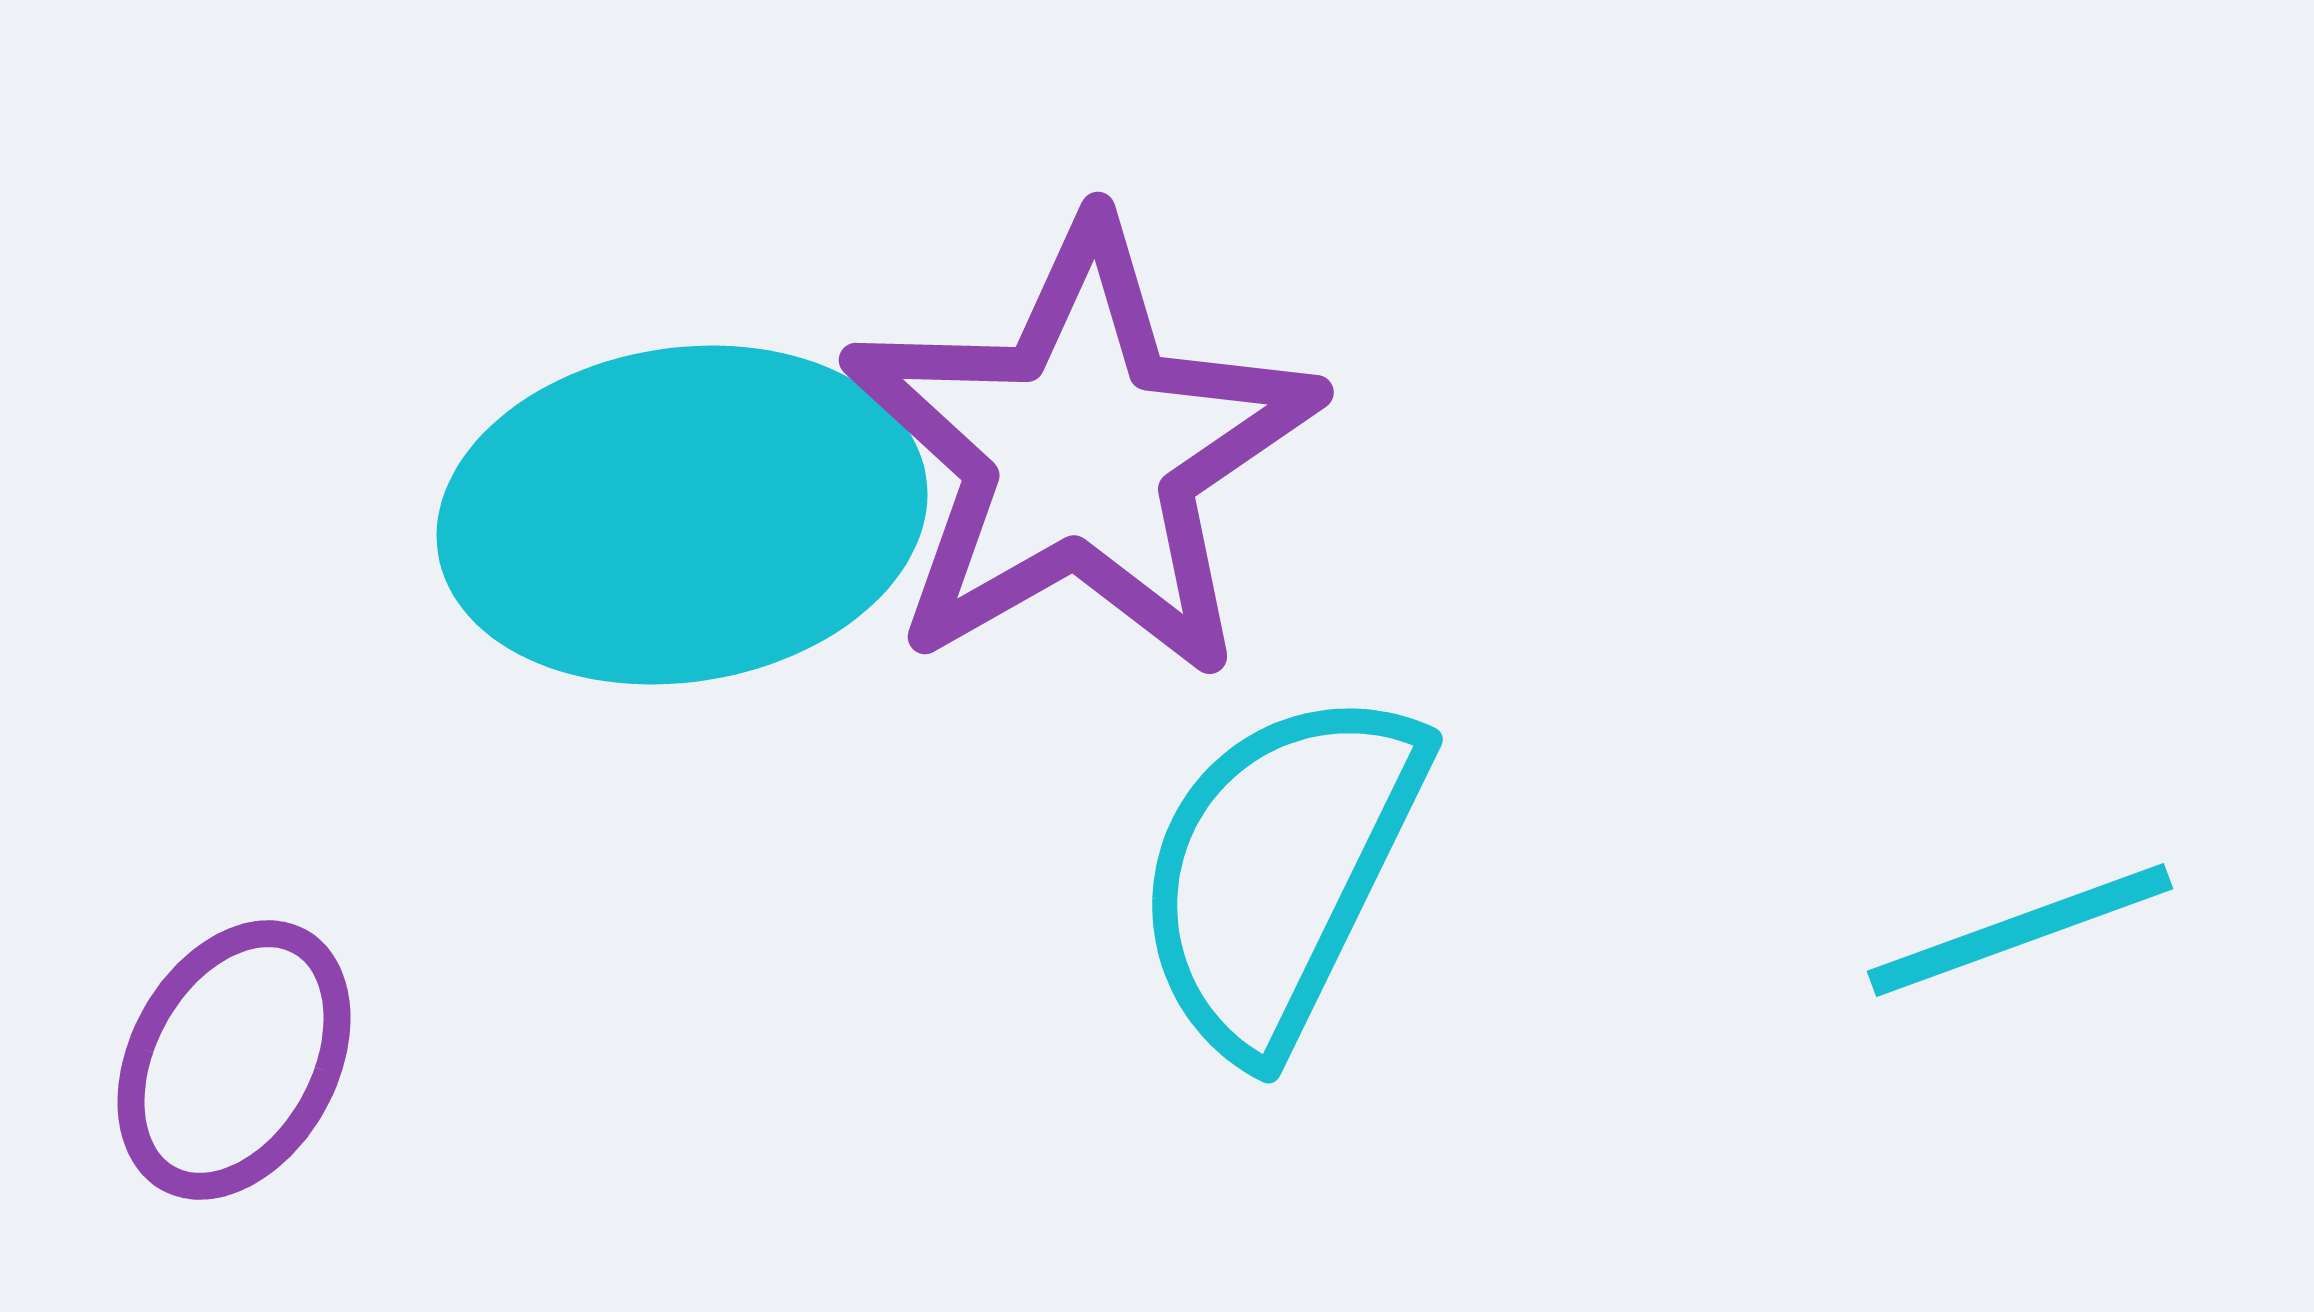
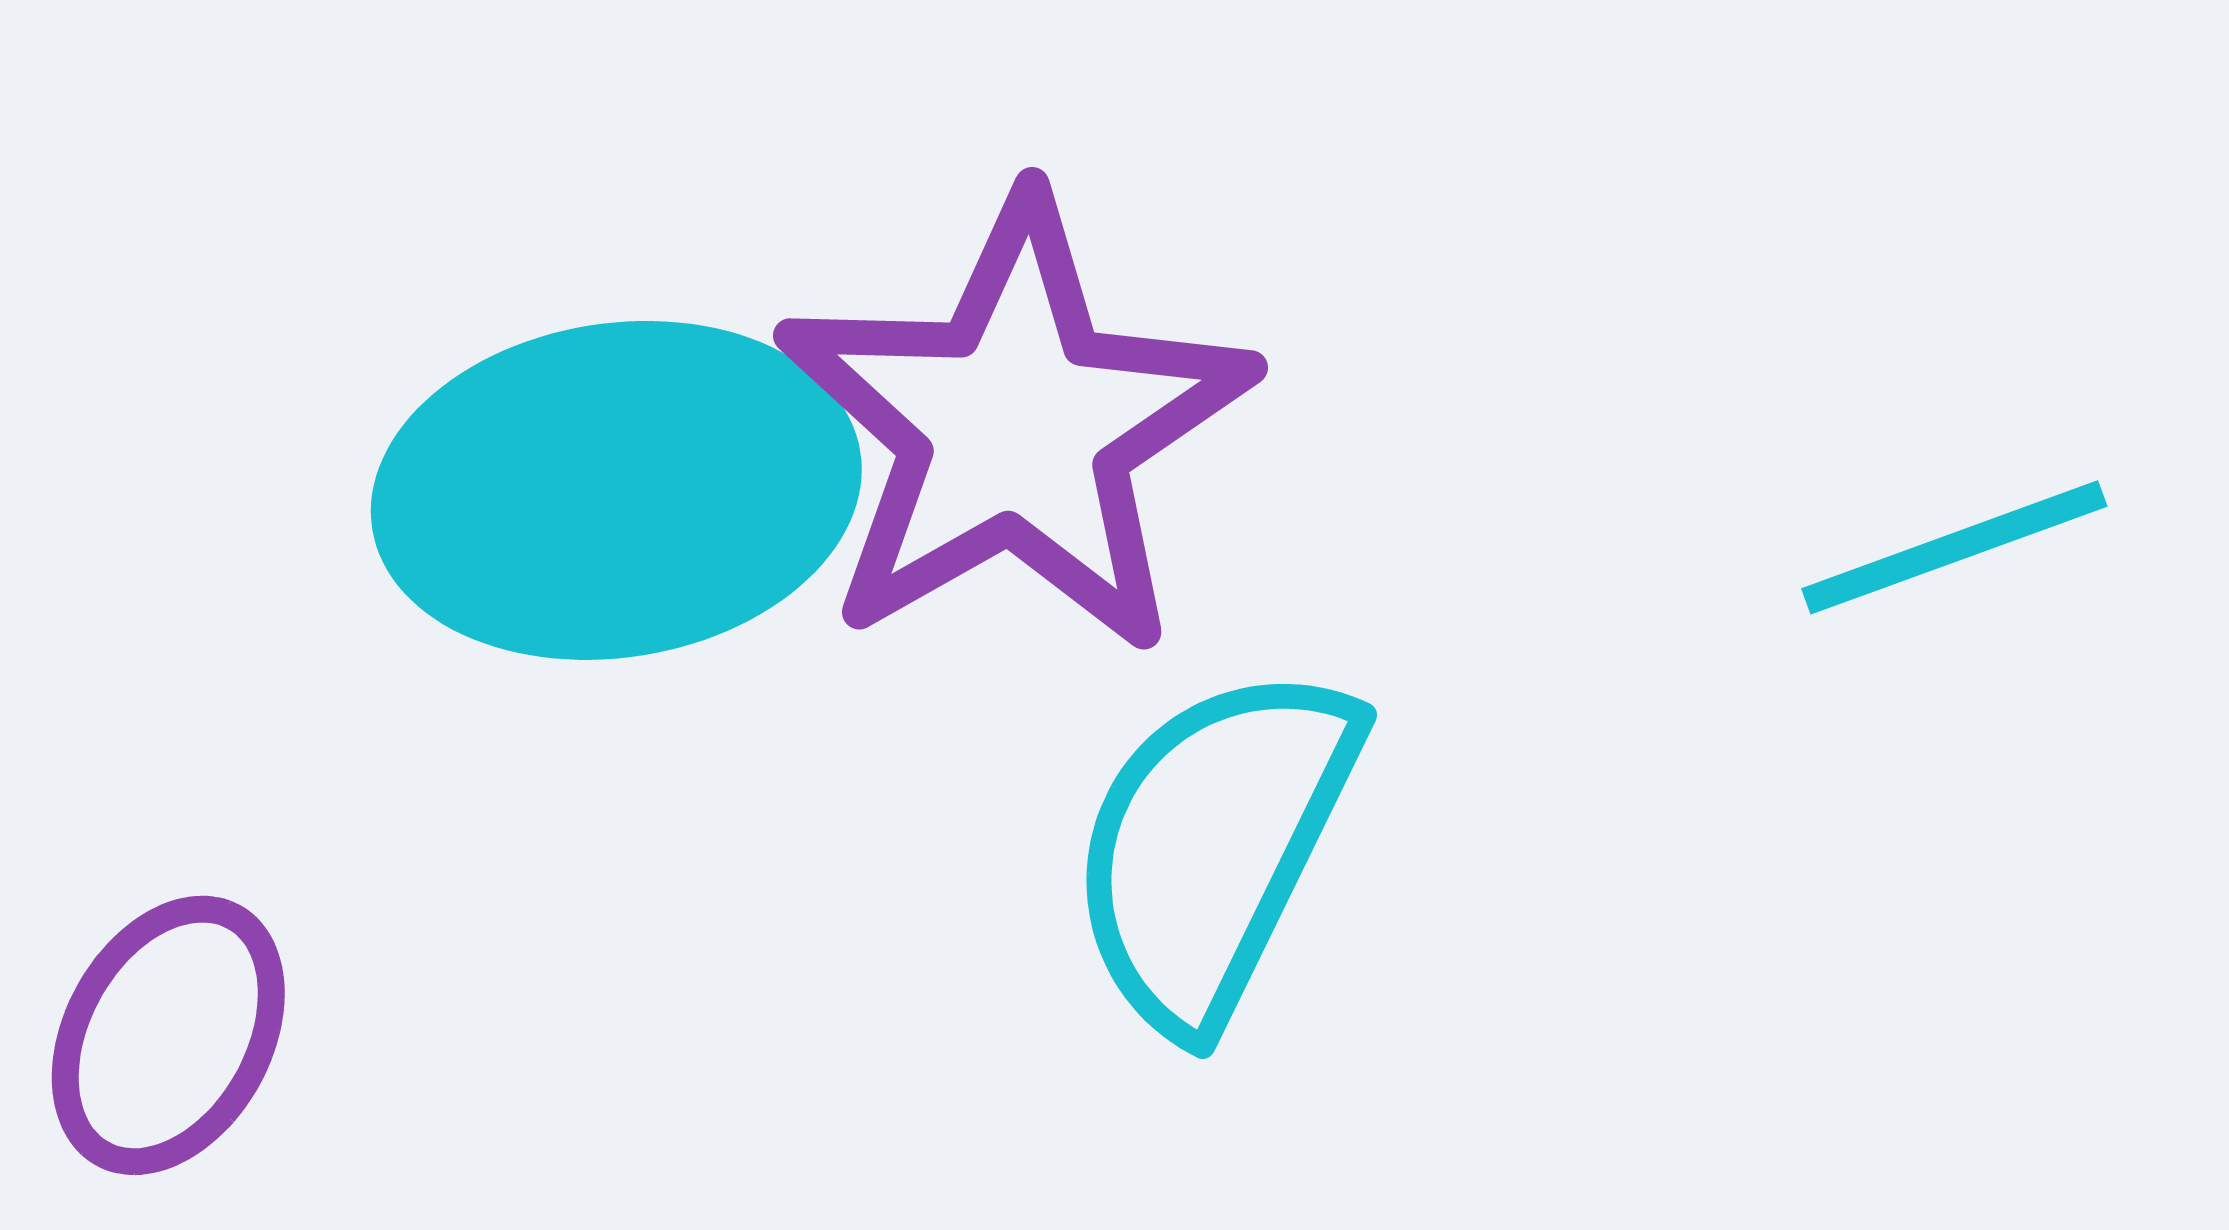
cyan line: (2020, 930) -> (1954, 547), moved

